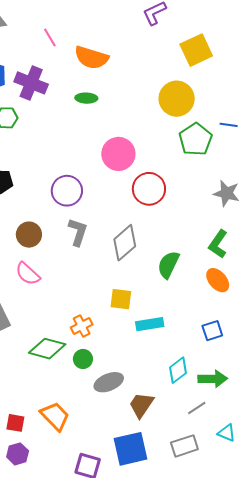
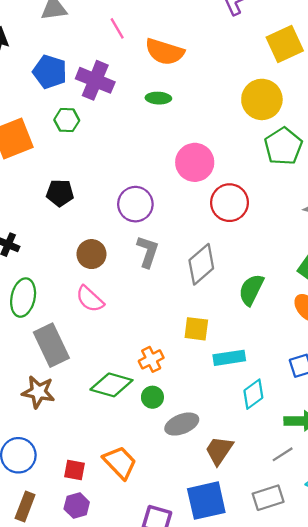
cyan diamond: (178, 370) -> (253, 394), moved

